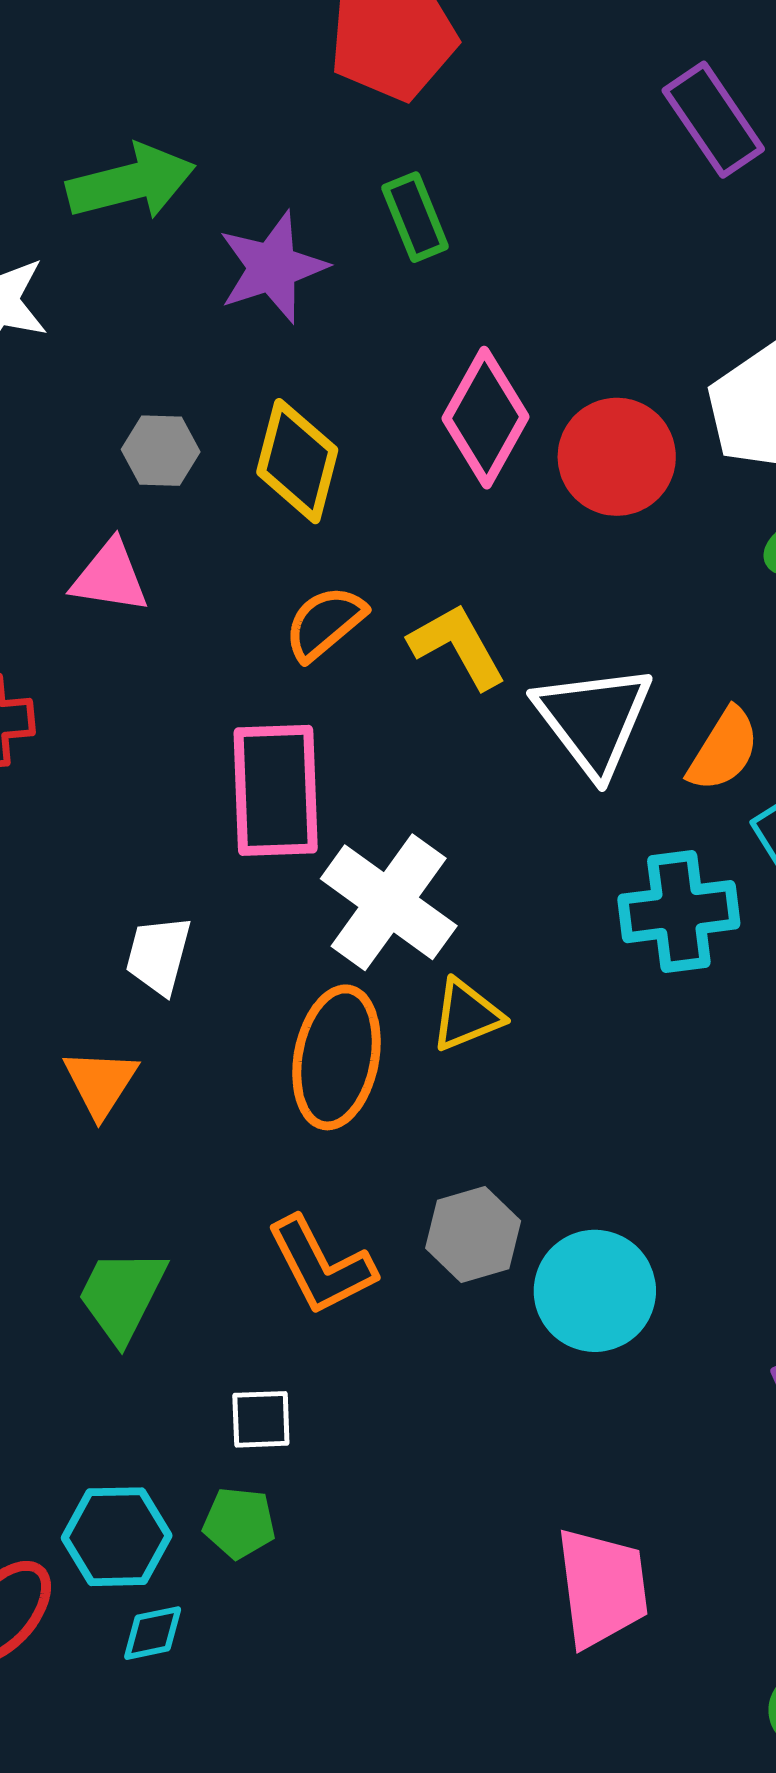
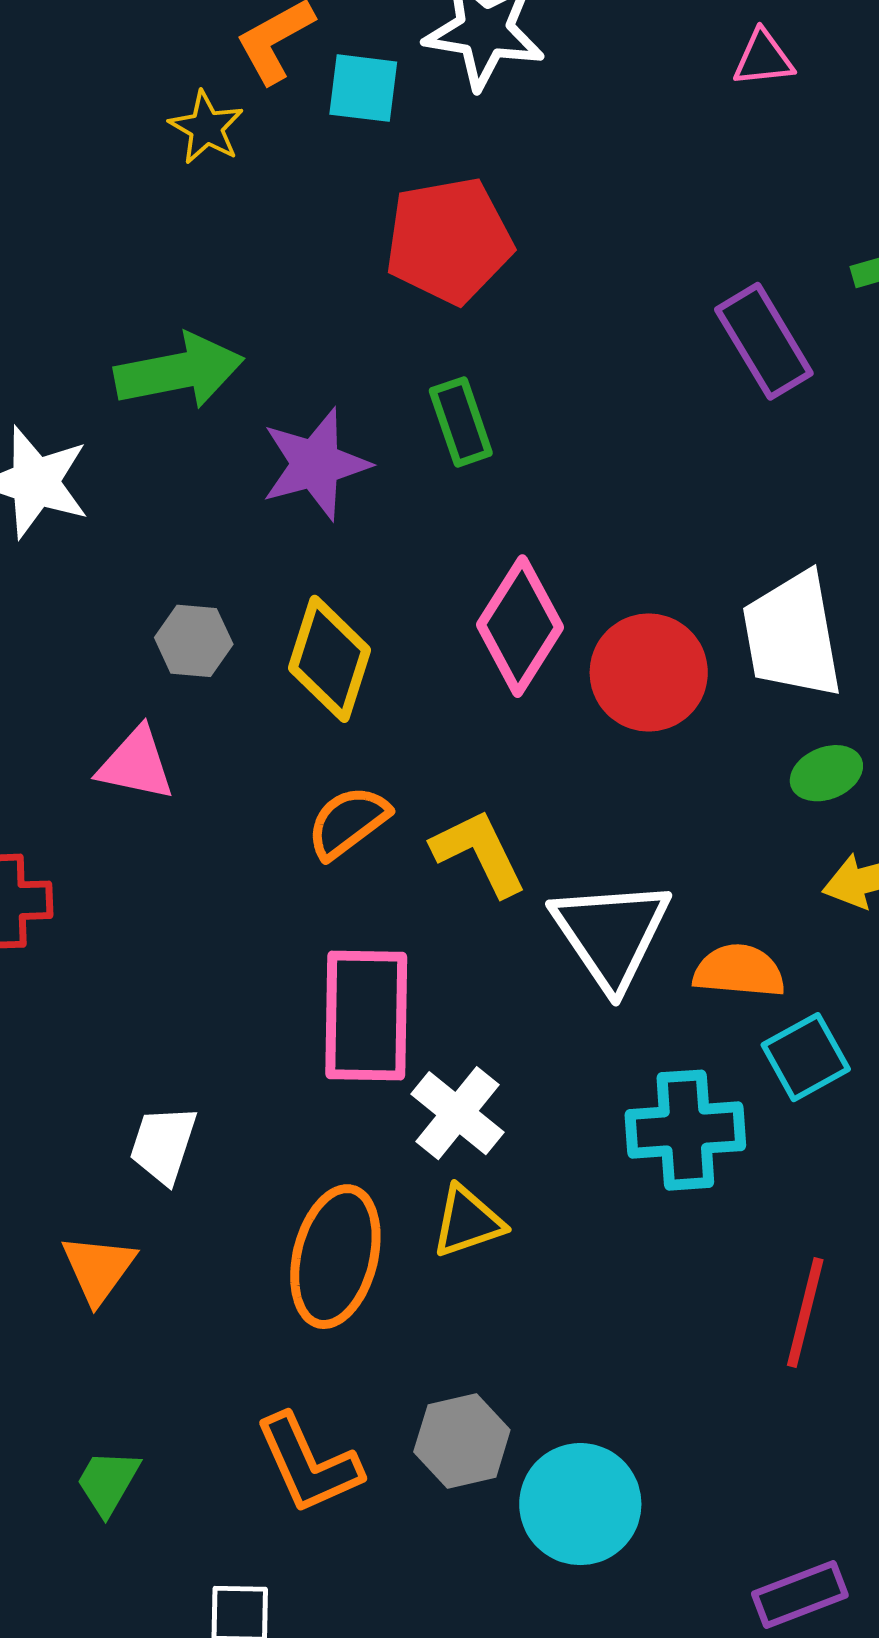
orange semicircle: (724, 750) -> (739, 971), turned -120
pink rectangle: (276, 790) -> (366, 1016), moved
white cross: (389, 902) -> (458, 1113), moved, size x0.7
green trapezoid: (122, 1295) -> (108, 1482), size x0.7

